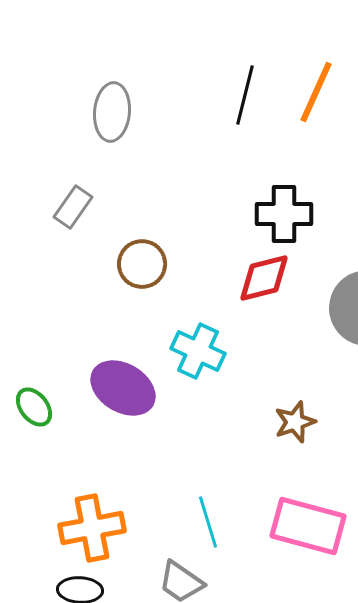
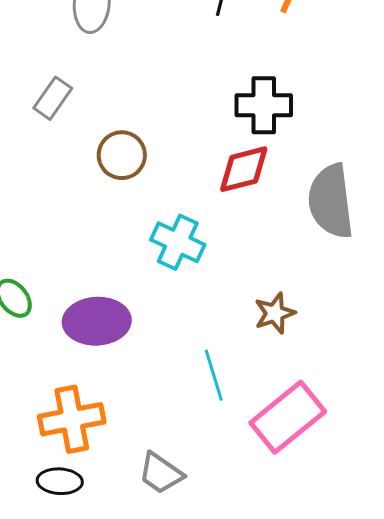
purple ellipse: (123, 388) -> (97, 321), moved, turned -34
cyan line: (208, 522) -> (214, 375), moved
pink rectangle: (308, 526) -> (288, 417), turned -54

